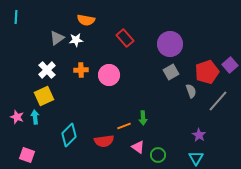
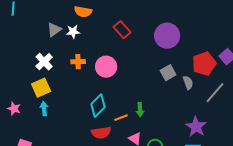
gray square: (171, 72) -> (168, 73), moved
cyan arrow: (35, 117) -> (44, 109), moved
cyan diamond: (69, 135) -> (98, 106), moved
purple star: (199, 135) -> (196, 127), size x1.5

